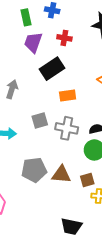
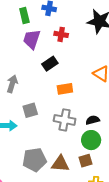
black rectangle: (52, 69) -> (50, 64), size x0.7
gray square: (40, 121) -> (30, 110), moved
brown square: (87, 180) -> (86, 161), moved

